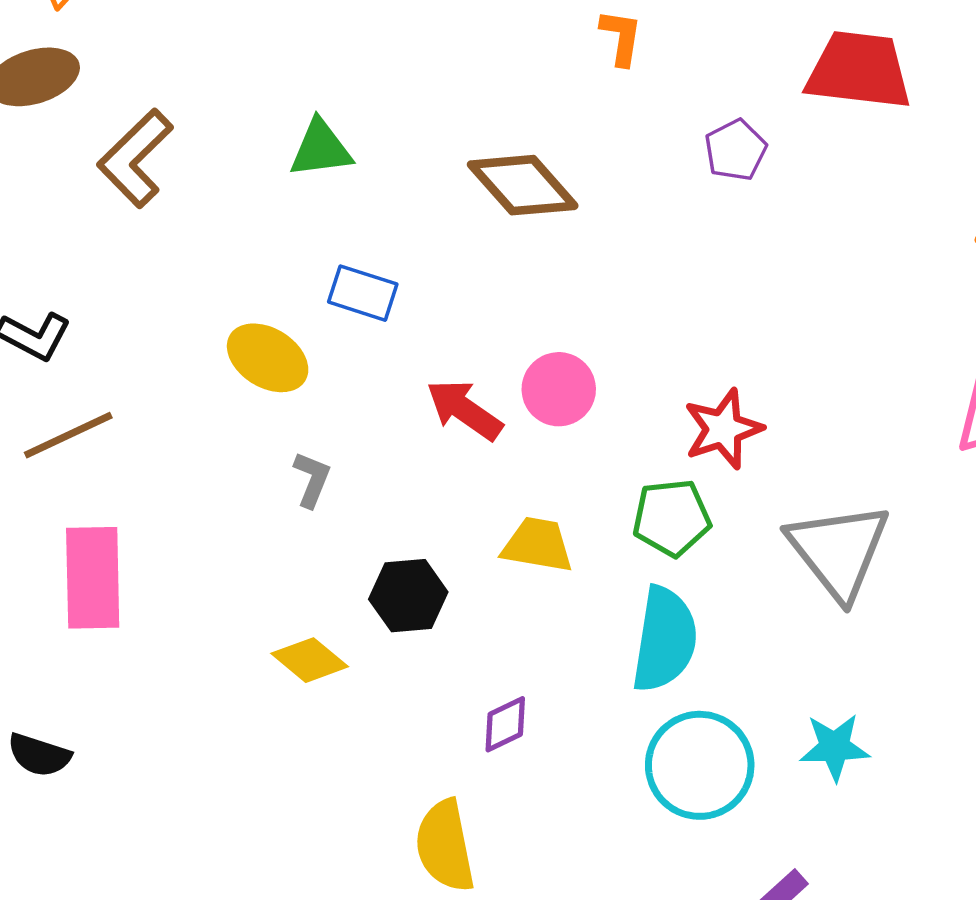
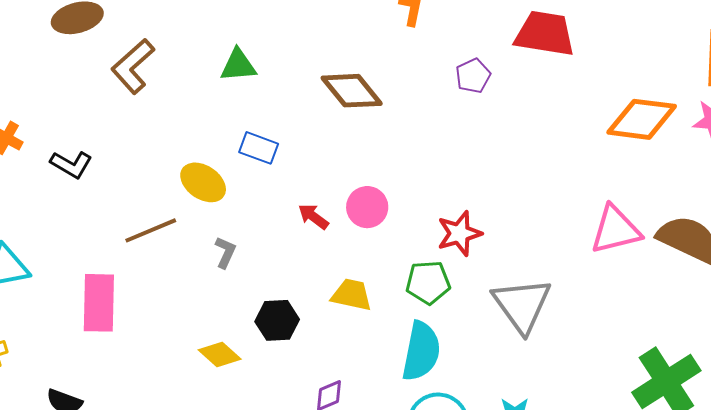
red arrow: (464, 410) -> (313, 216), size x0.7
brown line: (68, 435) -> (151, 230), moved

